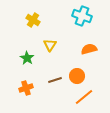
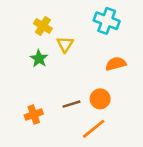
yellow triangle: (50, 45) -> (65, 44), moved
green star: (27, 58) -> (39, 59), moved
orange line: (84, 97) -> (94, 129), moved

